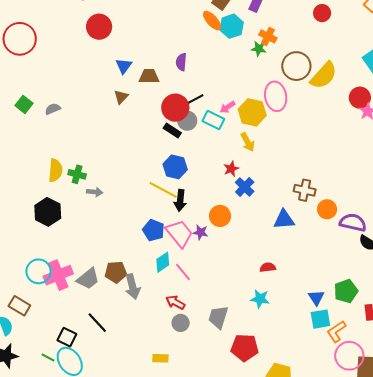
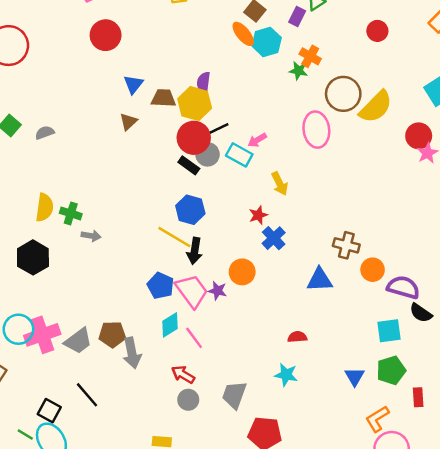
yellow hexagon: (252, 112) -> (195, 104), moved
cyan square: (320, 319) -> (389, 331), moved

